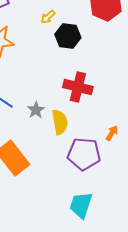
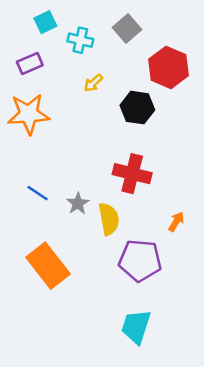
black hexagon: (68, 36) -> (137, 108), moved
orange arrow: (112, 133) -> (176, 222), moved

